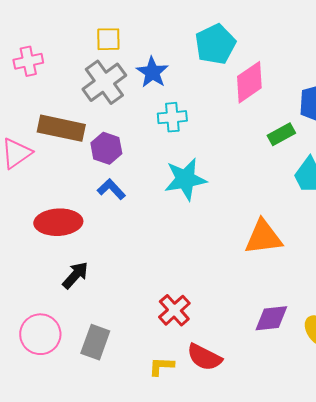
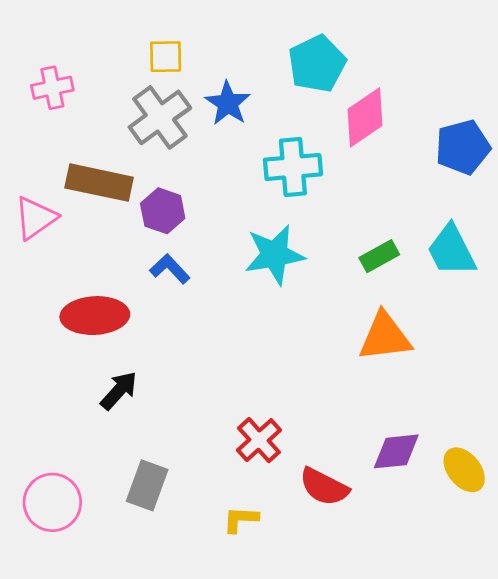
cyan cross: (172, 117) -> (293, 167), moved, size x1.4
green rectangle: (281, 134) -> (379, 256), moved
pink circle: (40, 334) -> (52, 502), moved
red semicircle: (204, 357) -> (324, 487), moved

